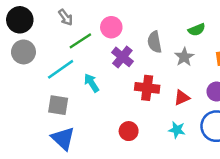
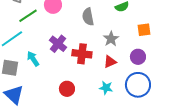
purple cross: (122, 57) -> (58, 44), moved
gray star: (184, 57) -> (111, 39), moved
cyan arrow: (92, 83) -> (33, 59), moved

